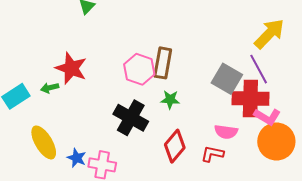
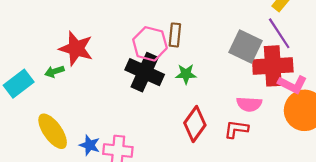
brown rectangle: (163, 63) -> (175, 35), size x0.7
black cross: (131, 118) -> (145, 72), moved

